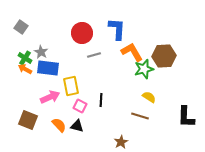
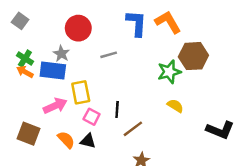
red circle: (82, 33) -> (78, 28), moved
gray star: (41, 52) -> (61, 54), moved
orange L-shape: (132, 52) -> (168, 22), moved
brown line: (140, 116) -> (133, 129), moved, turned -54
black L-shape: (186, 117) -> (220, 130), turned -70

